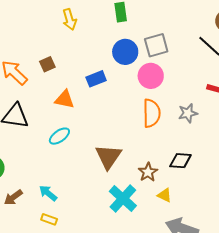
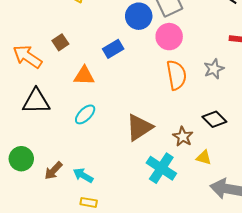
brown triangle: (108, 157) -> (139, 127), turned 32
black diamond: (180, 161) -> (214, 119), turned 50
brown arrow: (13, 197) -> (53, 171), moved

